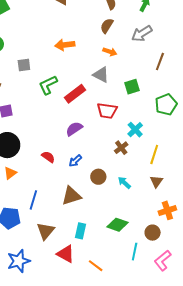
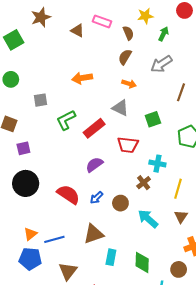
cyan cross: (135, 130) -> (157, 164), turned -35
red semicircle: (48, 157) -> (68, 194), size x1.6
orange triangle: (10, 173) -> (30, 234), moved
brown circle: (98, 177) -> (120, 203), moved
cyan arrow: (124, 183) -> (148, 219), size x1.5
blue line: (33, 200) -> (54, 239), turned 60
green diamond: (117, 225) -> (142, 262), turned 75
cyan rectangle: (81, 231) -> (111, 257), moved

